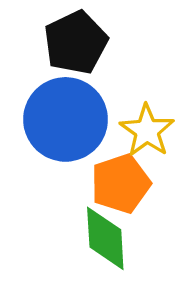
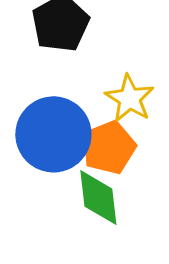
blue circle: (66, 119) -> (53, 134), moved

